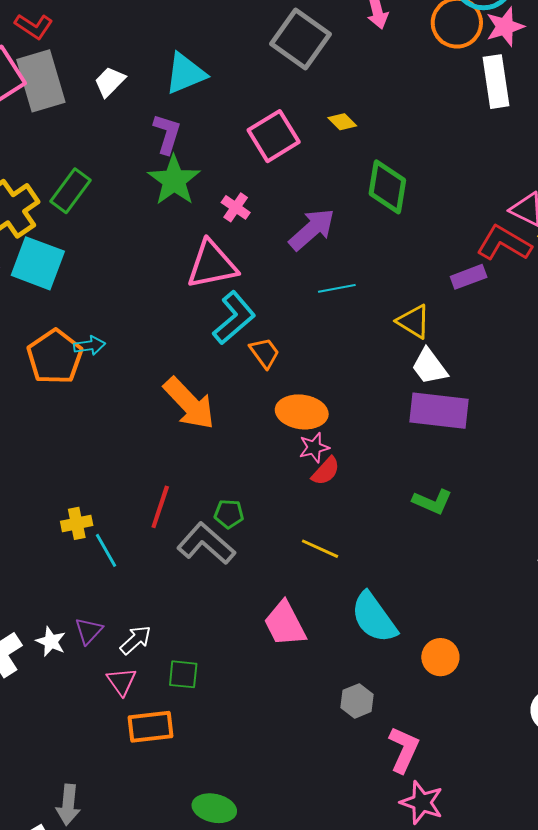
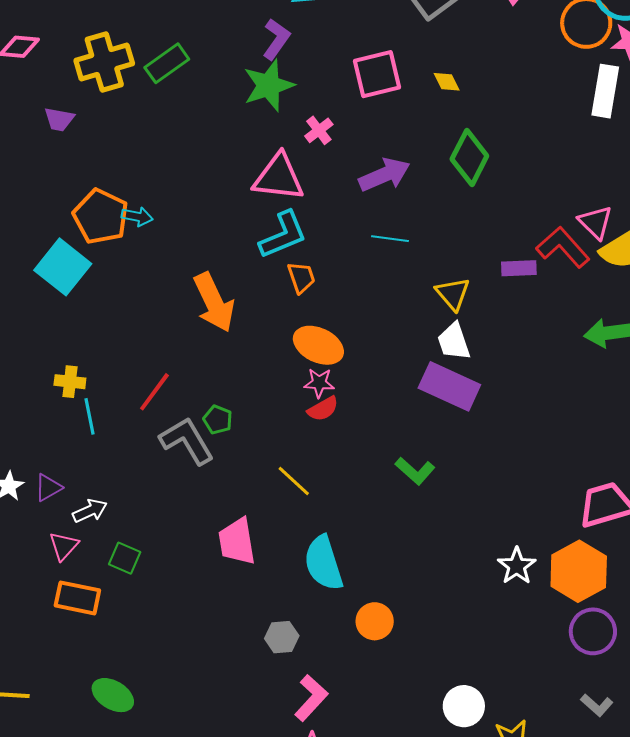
cyan square: (38, 263) -> (63, 267), moved
orange pentagon: (55, 357) -> (101, 216), turned -30

